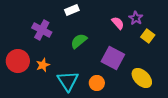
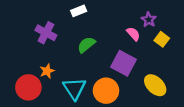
pink semicircle: (118, 23) -> (133, 34), moved
red circle: (18, 61) -> (28, 87), moved
orange circle: (97, 83) -> (106, 91), size x1.5

